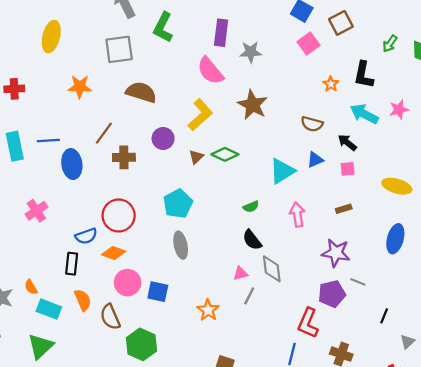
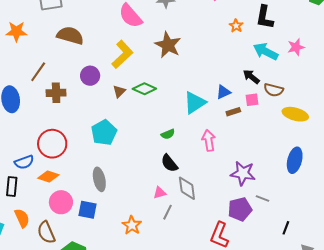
brown semicircle: (312, 124) -> (274, 90), moved
brown rectangle: (344, 209) -> (233, 112), moved
gray ellipse: (181, 245) -> (99, 179), moved

